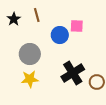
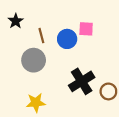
brown line: (37, 15) -> (41, 36), moved
yellow star: (30, 79) -> (36, 103), moved

